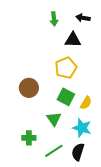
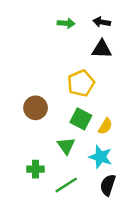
green arrow: (54, 19) -> (66, 23), turned -80
black triangle: (73, 40) -> (102, 49), moved
black semicircle: (78, 152) -> (108, 185), moved

